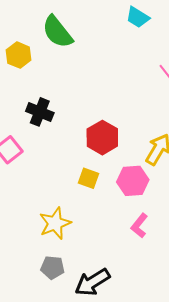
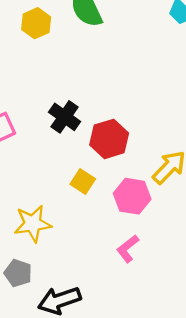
black cross: (40, 112) -> (65, 117), moved

